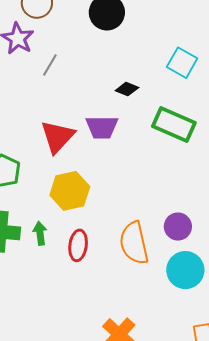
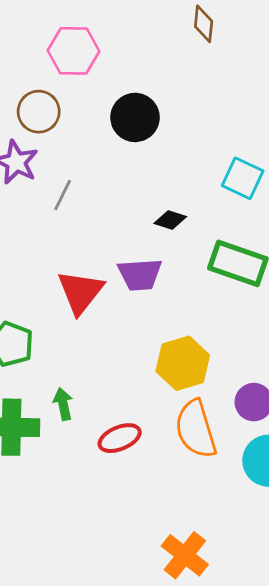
yellow hexagon: (70, 191) -> (183, 363), moved
green arrow: (40, 233) -> (63, 404), moved
red ellipse: (78, 245) -> (120, 438), turned 64

